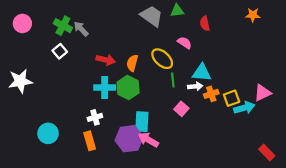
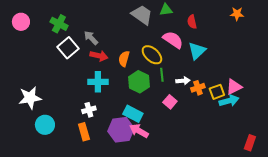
gray arrow: (81, 29) -> (91, 38), moved
pink semicircle: (185, 43) -> (173, 40), size x1.5
white square: (60, 51) -> (68, 48), moved, size x1.5
cyan triangle: (202, 73) -> (197, 51), moved, turned -48
white star: (20, 81) -> (30, 98), moved
green hexagon: (128, 87) -> (139, 82), moved
pink triangle: (262, 93) -> (234, 87), moved
cyan rectangle: (142, 122) -> (133, 114), turned -66
red rectangle: (267, 153) -> (250, 143), turned 63

